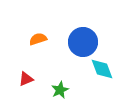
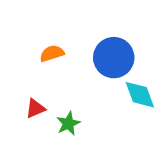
green star: (60, 90) -> (68, 124), moved

